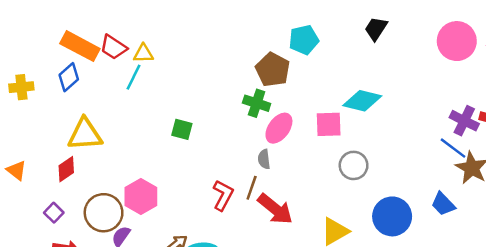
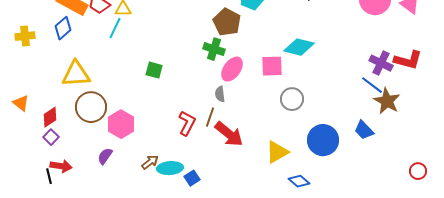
red diamond: (66, 169) -> (50, 117), moved
brown circle: (104, 213) -> (91, 107), moved

